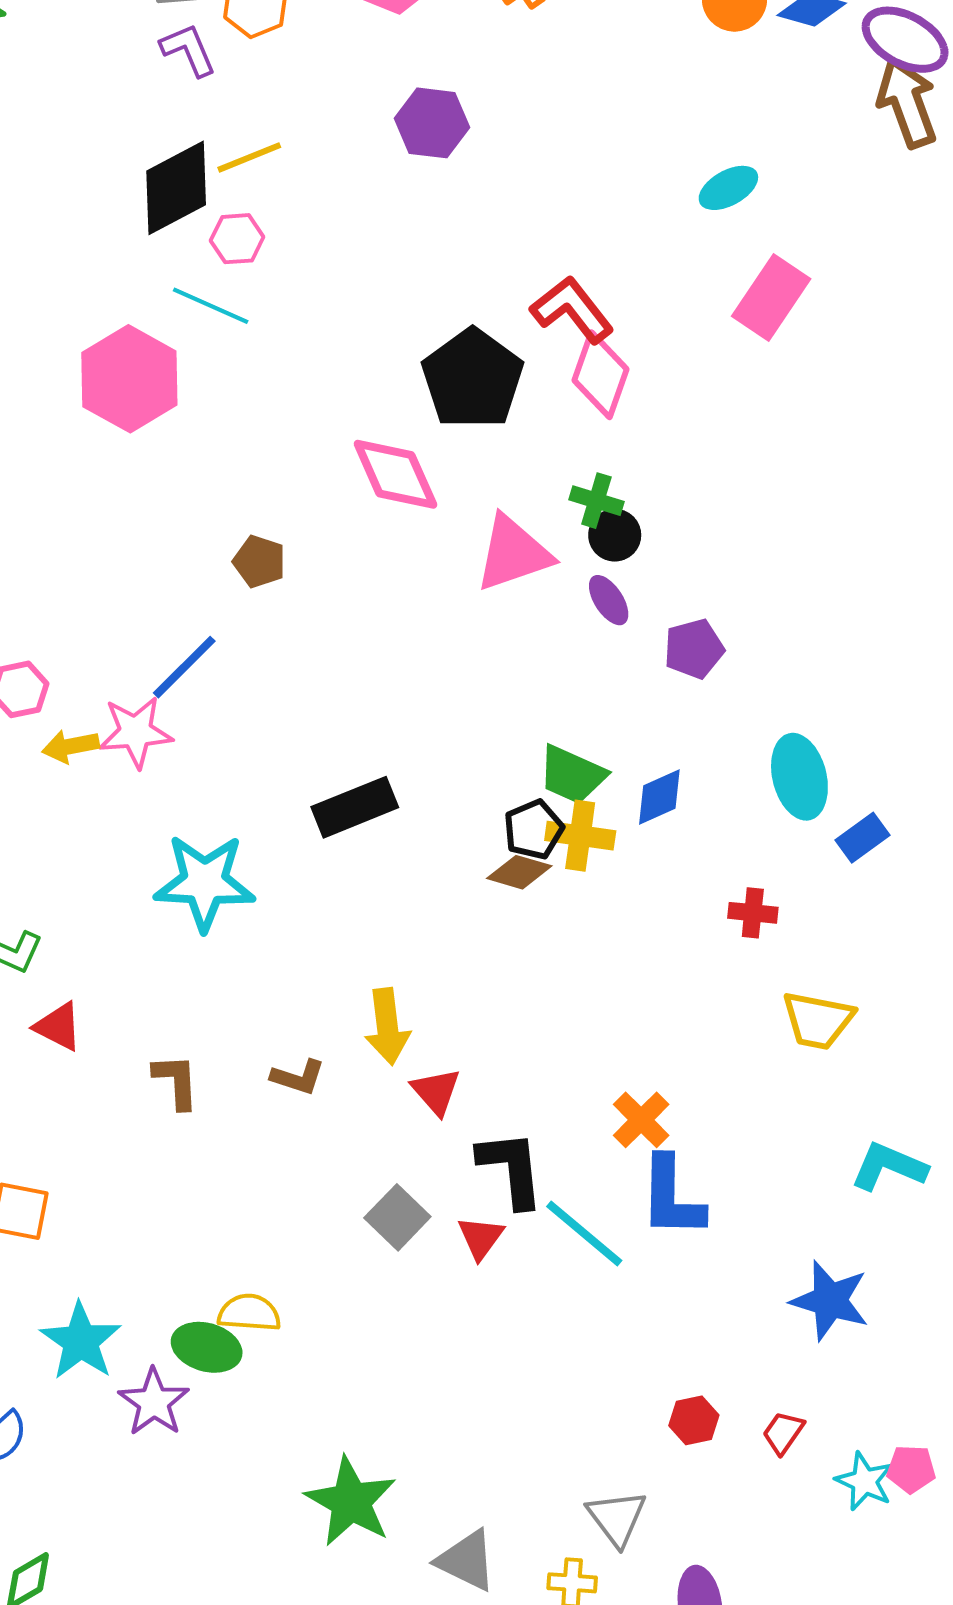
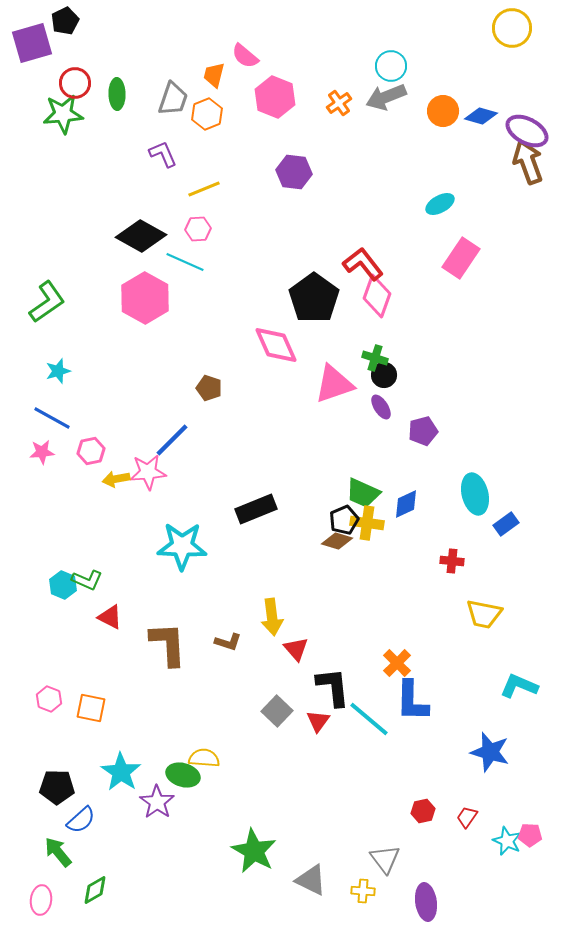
purple L-shape: (188, 50) -> (163, 154), moved
black diamond: (176, 188) -> (141, 236), moved, turned 57
brown L-shape: (176, 1081) -> (168, 644), size x1.6

